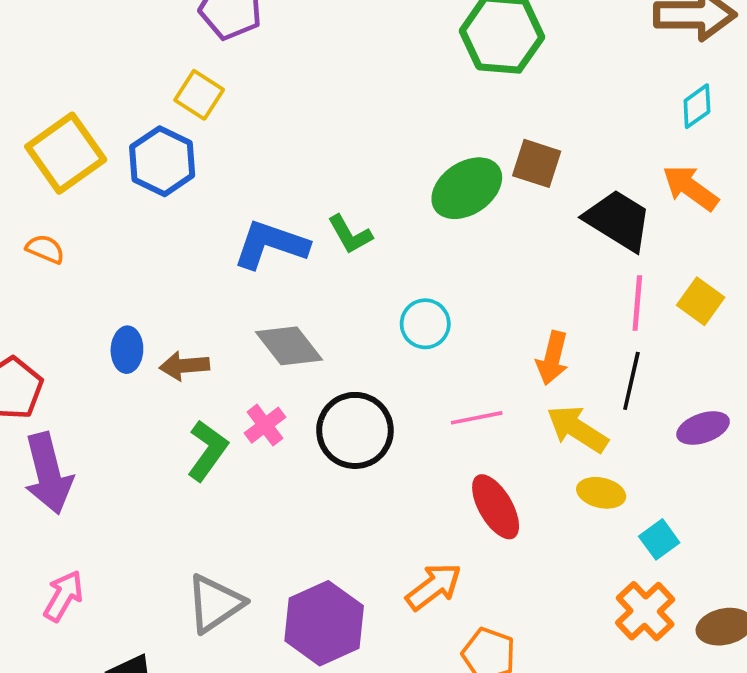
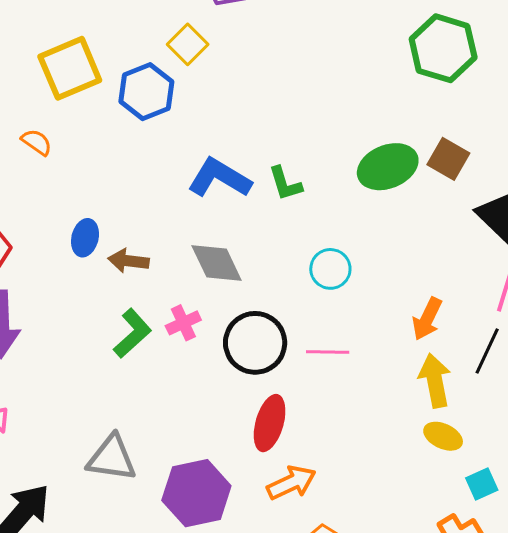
pink line: (477, 418) -> (328, 352), moved
yellow arrow: (577, 429) -> (435, 380), turned 34
red ellipse: (496, 507) -> (270, 423), moved, turned 34
gray triangle: (215, 603) -> (112, 458), turned 30

